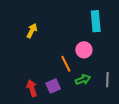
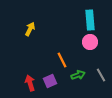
pink circle: (84, 50) -> (90, 42), moved
gray line: (107, 80) -> (101, 75), turned -32

